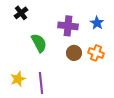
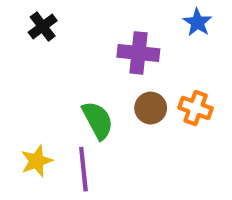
blue star: (97, 23) -> (198, 22), moved
green semicircle: (39, 43) -> (98, 120), moved

